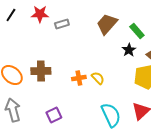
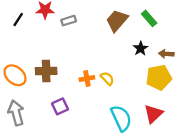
black line: (11, 15) -> (18, 19), moved
green rectangle: (137, 31) -> (149, 18), moved
purple square: (54, 115) -> (60, 106), moved

